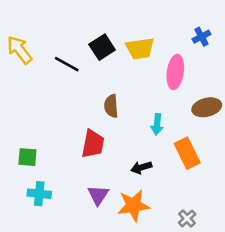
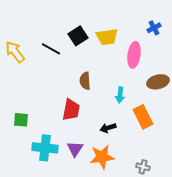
yellow arrow: (20, 50) -> (15, 52), moved
cyan cross: (39, 194) -> (45, 148), moved, size x1.4
gray cross: (187, 219) -> (143, 167), turned -32

